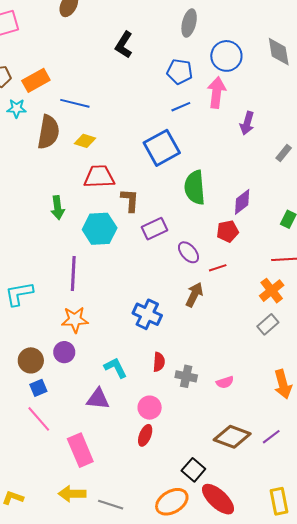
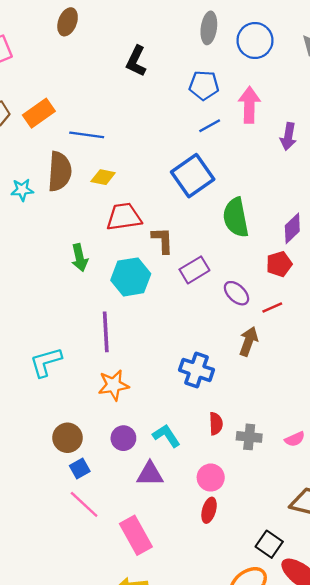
blue circle: (226, 56) -> (255, 40), moved
cyan star: (17, 108) -> (22, 190), moved
purple circle: (64, 352) -> (123, 438), moved

